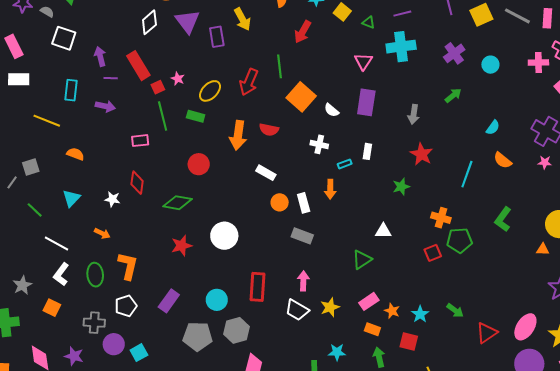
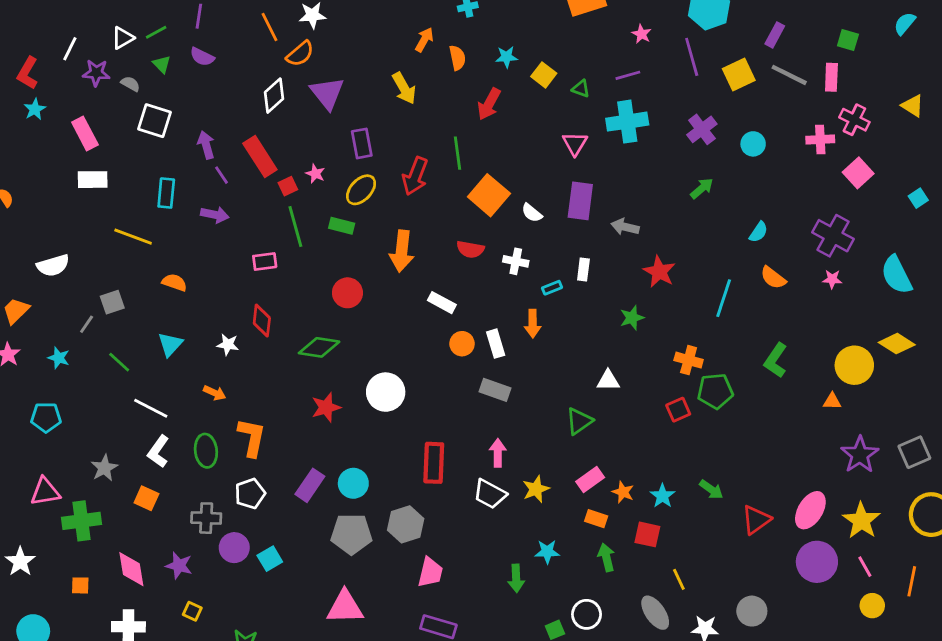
purple rectangle: (217, 37) -> (362, 143), moved
purple line: (111, 78) -> (222, 175), turned 56
gray arrow: (414, 114) -> (625, 227), moved, turned 96
red semicircle: (269, 130) -> (470, 249), moved
cyan circle: (217, 300) -> (353, 483), moved

